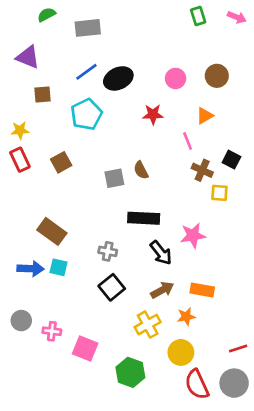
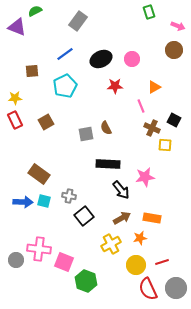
pink arrow: (237, 17) -> (178, 26), moved
gray rectangle: (88, 28) -> (78, 21), moved, turned -48
purple triangle: (28, 57) -> (17, 27), moved
brown circle: (217, 76) -> (174, 50), moved
black ellipse: (118, 78) -> (101, 59), moved
gray cross: (108, 251) -> (69, 196), moved
gray circle: (21, 321) -> (16, 260), moved
pink cross: (52, 331) -> (39, 249), size x1.6
red line: (238, 348) -> (162, 262), moved
green hexagon: (130, 372) -> (86, 281), moved

